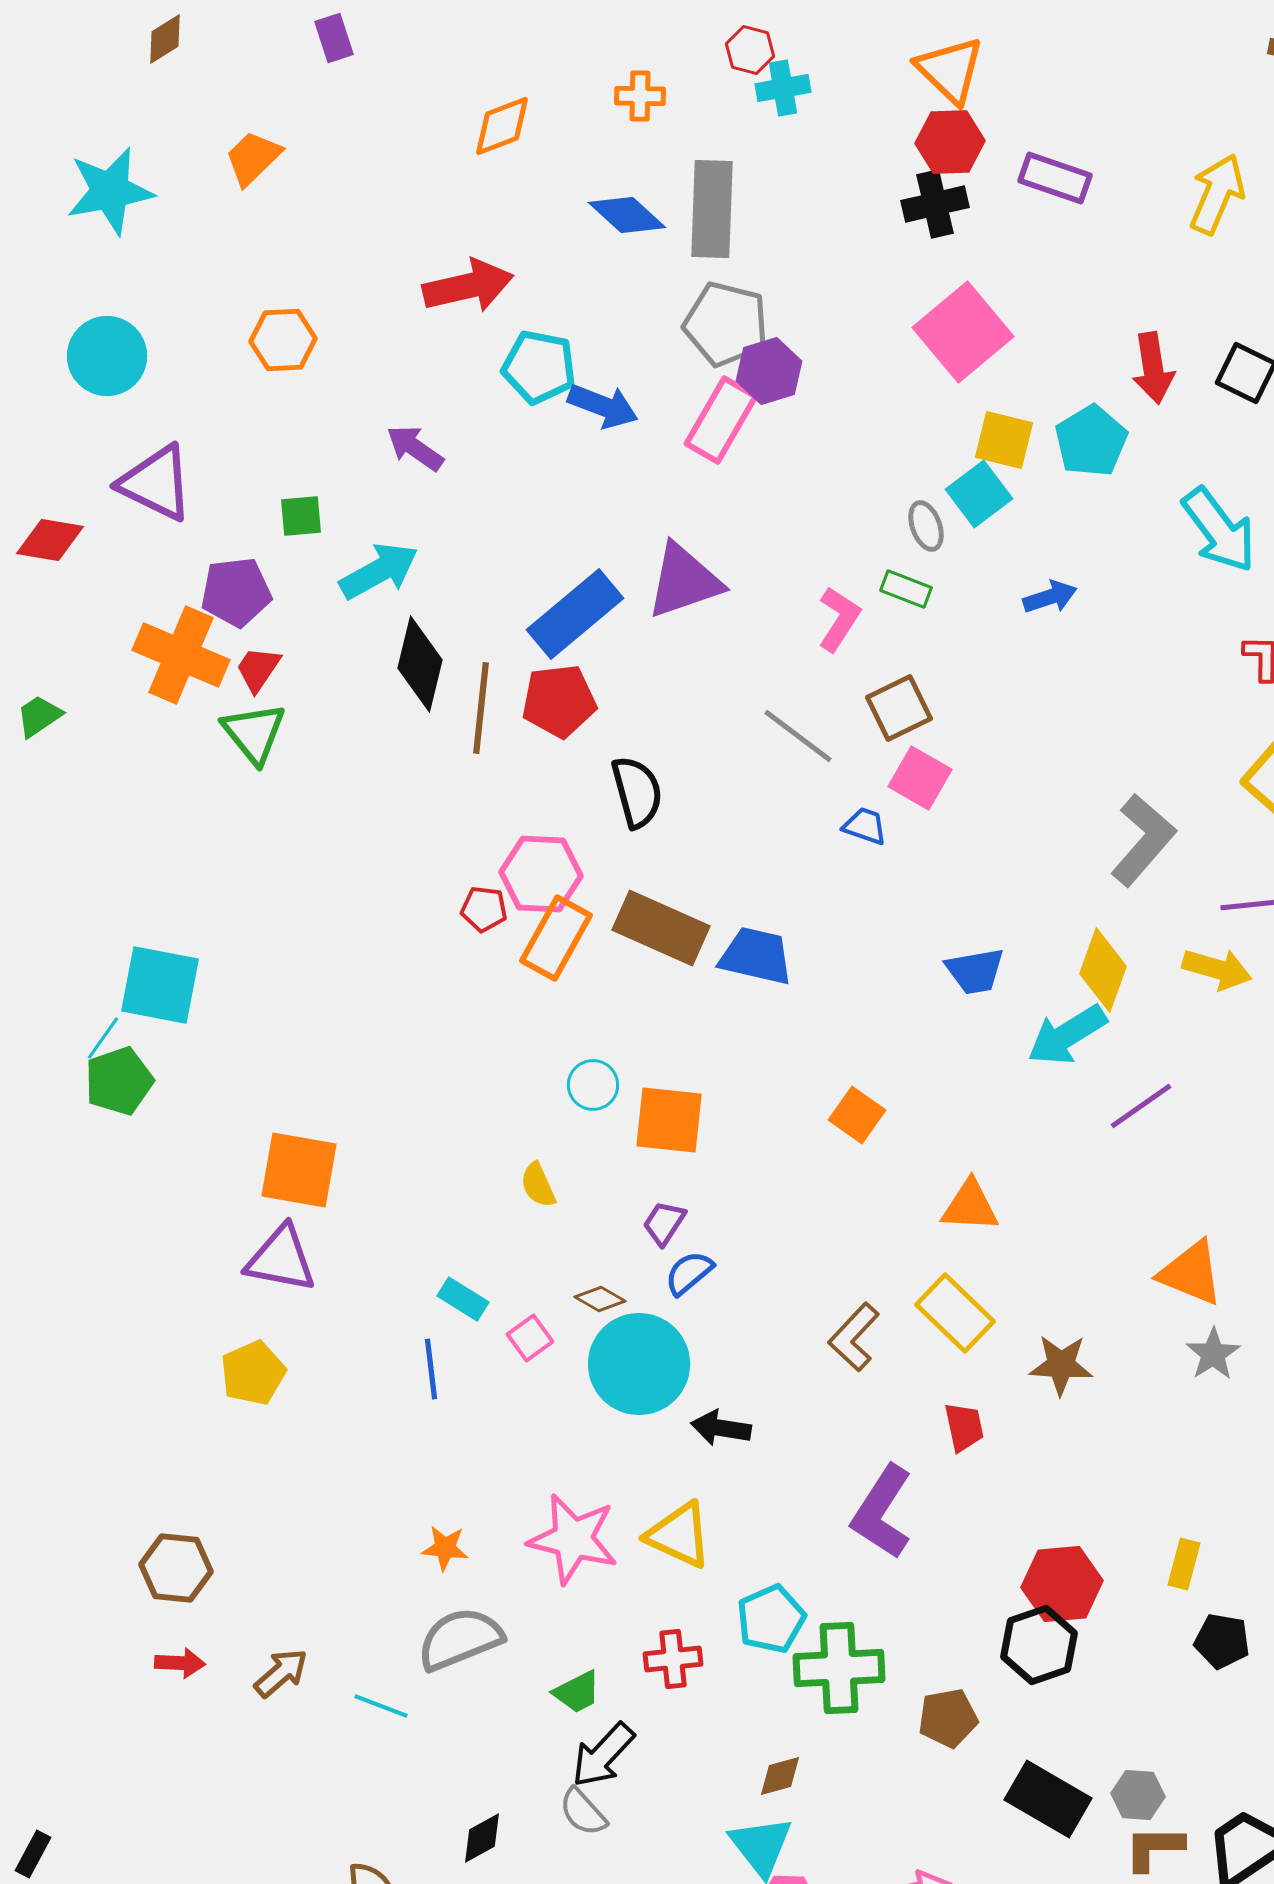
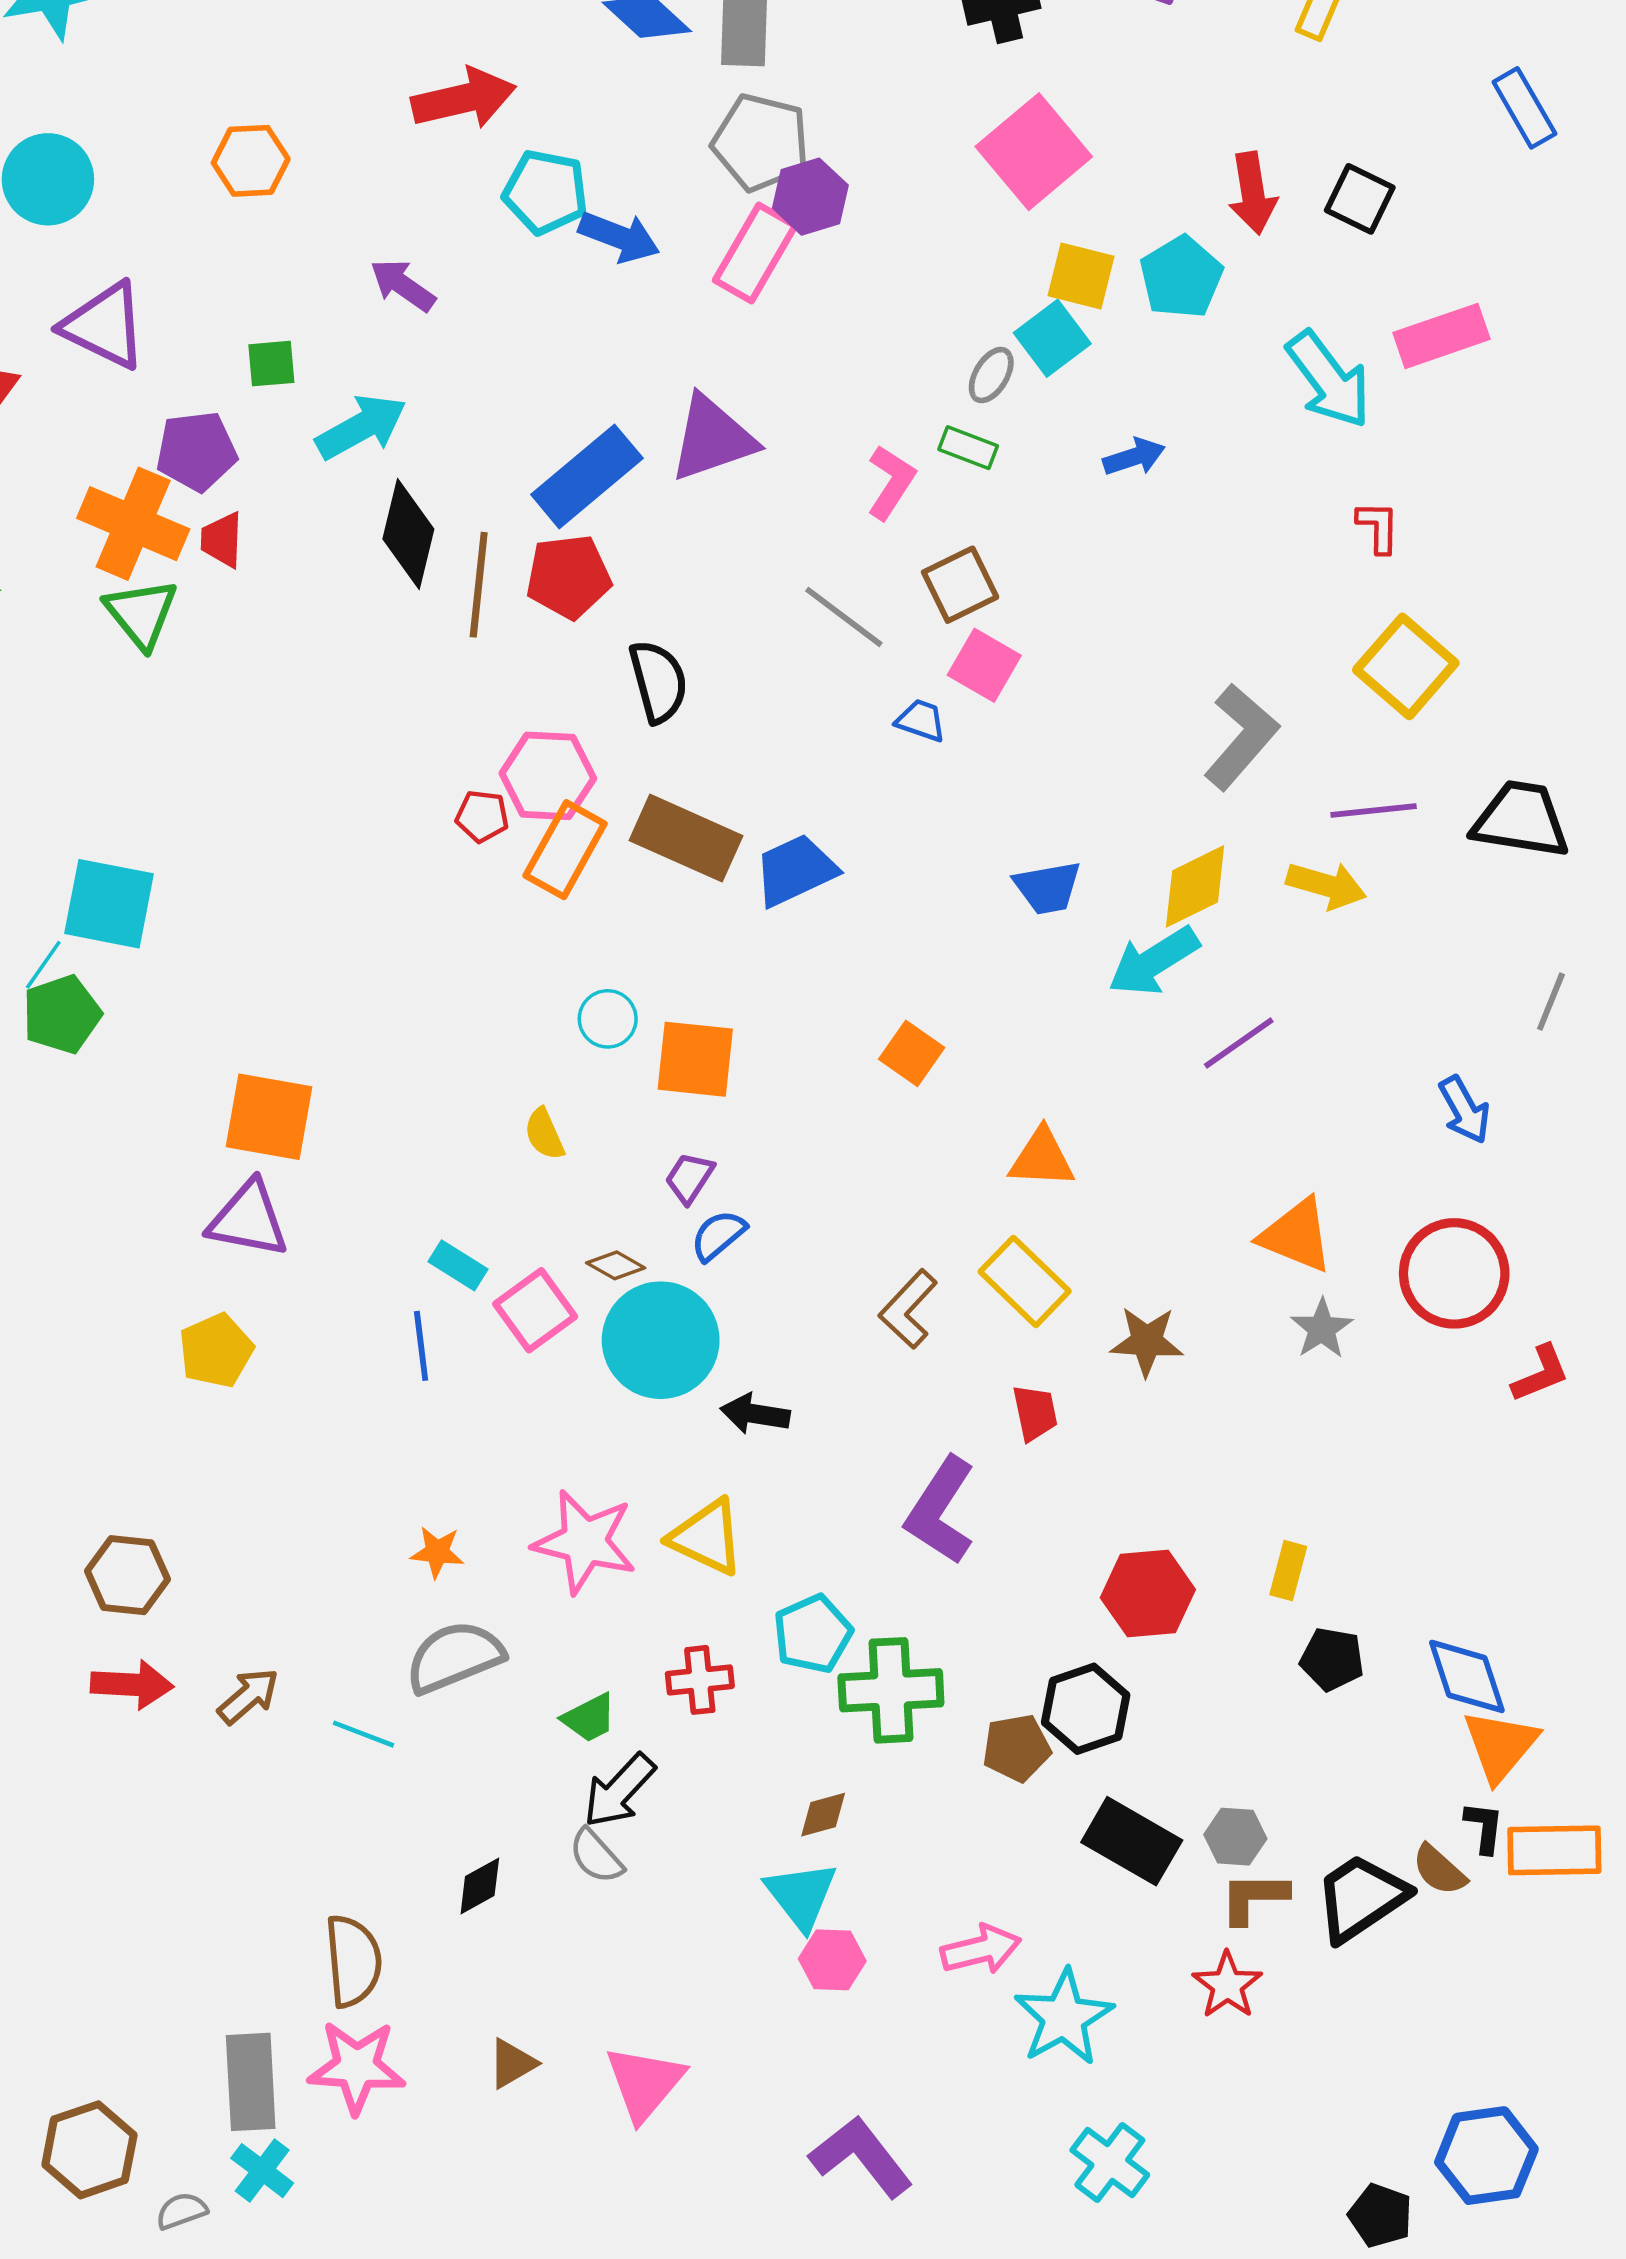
gray ellipse: (926, 526) -> (991, 375), turned 51
red trapezoid: (258, 669) -> (222, 540), turned -32
green triangle: (254, 733) -> (141, 613), moved
blue trapezoid: (756, 956) -> (795, 870), turned -38
yellow diamond: (1103, 970) -> (1195, 886), turned 44
pink square: (530, 1338) -> (535, 1310), size x1.5
black hexagon: (1039, 1645) -> (1086, 1709), moved
red arrow: (180, 1663) -> (132, 1685), size x1.4

